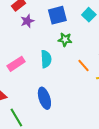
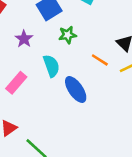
purple star: (27, 21) -> (24, 39), moved
blue ellipse: (44, 98) -> (76, 89), moved

